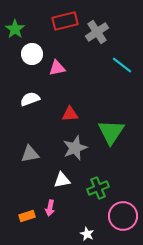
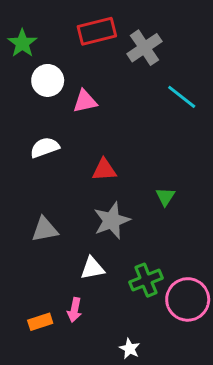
green triangle: (111, 132) -> (165, 197), size x0.5
pink circle: (123, 216) -> (188, 299), moved

